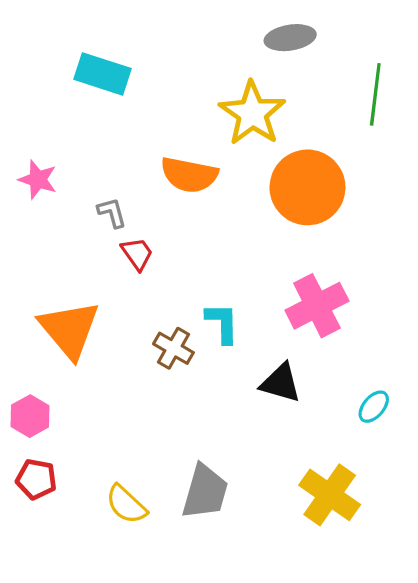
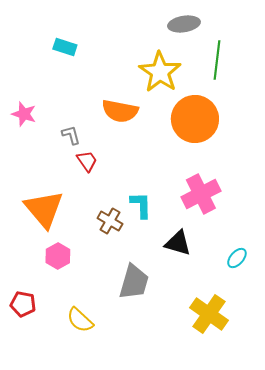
cyan rectangle: (102, 74) -> (65, 47), size x0.7
green line: (375, 94) -> (217, 60), moved
pink hexagon: (30, 416) -> (58, 256), moved
gray trapezoid: (205, 492) -> (134, 282), moved

